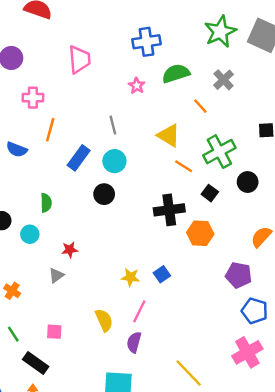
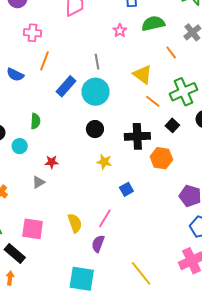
cyan circle: (114, 161) -> (95, 92), size x1.4
black circle: (104, 194) -> (95, 129), moved
yellow star: (131, 277) -> (104, 162), moved
pink square: (54, 332) -> (33, 229), size x1.6

